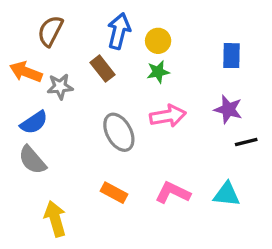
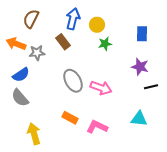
green star: (158, 72) -> (105, 44), moved
pink arrow: (168, 116) -> (101, 88), moved, turned 30
pink L-shape: (173, 193) -> (97, 127), moved

